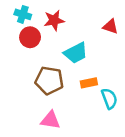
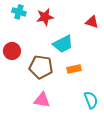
red circle: (30, 37) -> (12, 51), moved
cyan semicircle: (109, 98) -> (91, 100), moved

